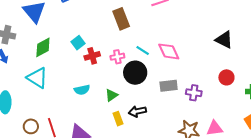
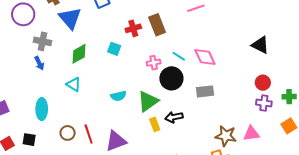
cyan square: (78, 43) -> (114, 49), turned -32
red cross: (92, 56) -> (133, 28), moved
cyan triangle: (37, 78) -> (74, 84), size x0.7
purple cross: (194, 93) -> (264, 103), moved
green triangle: (111, 95) -> (148, 101), size x1.6

